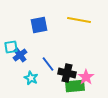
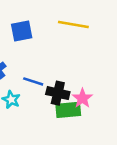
blue line: (48, 64) -> (33, 81), turned -35

